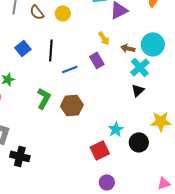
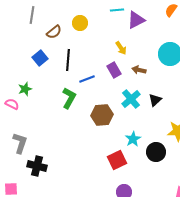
brown semicircle: (37, 12) -> (54, 32), moved, turned -91
brown arrow: (128, 48) -> (139, 70), moved
cyan cross: (140, 67) -> (131, 99), moved
green L-shape: (44, 98) -> (69, 98), moved
brown hexagon: (72, 105) -> (102, 115), moved

